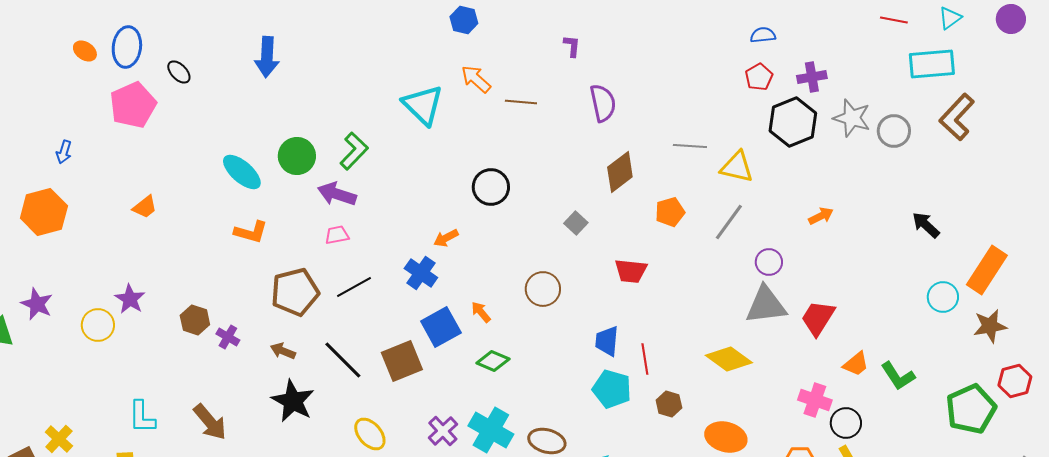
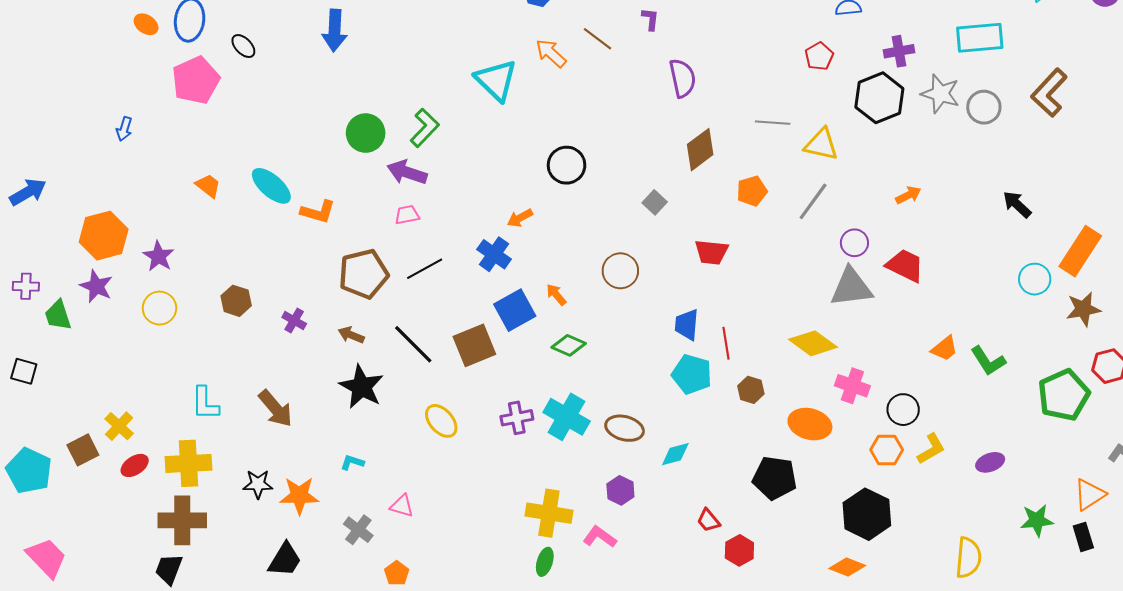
cyan rectangle: (932, 64) -> (980, 38), moved
red pentagon: (759, 77) -> (819, 56), moved
brown line: (521, 102) -> (598, 39), moved, turned 32
cyan ellipse: (242, 172) -> (271, 186), moved
orange trapezoid: (145, 207) -> (208, 186), turned -104
orange hexagon: (44, 212) -> (104, 236), moved
purple star: (130, 299) -> (158, 256), moved
red trapezoid: (818, 318) -> (905, 266), moved, turned 84
brown hexagon: (195, 320) -> (236, 301), moved
pink cross: (815, 400) -> (852, 386), moved
black circle: (846, 423) -> (903, 410), moved
purple cross: (443, 431) -> (517, 418), turned 32

